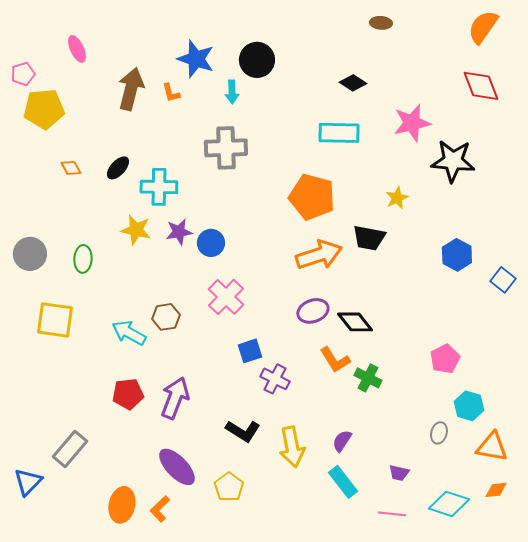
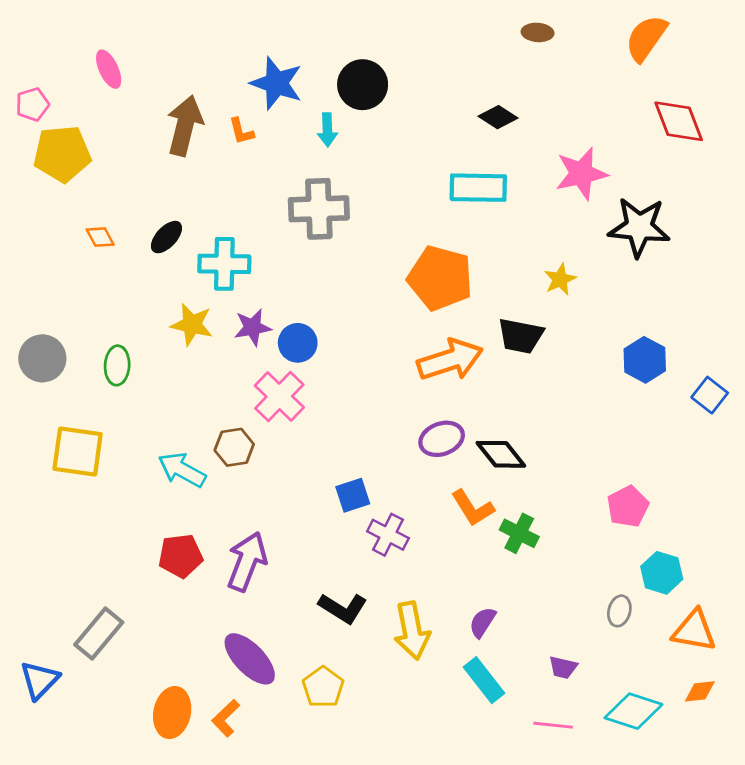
orange semicircle: (483, 27) -> (646, 38), moved
pink cross: (226, 297) -> (279, 396), moved

